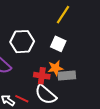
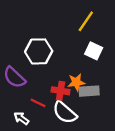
white square: (58, 44) -> (94, 51), moved
red line: (22, 99) -> (38, 103), moved

